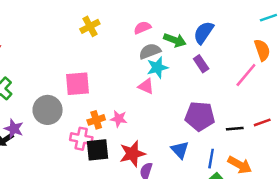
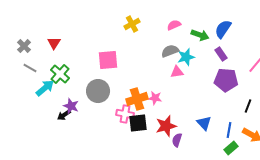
gray semicircle: (150, 51) -> (170, 51), moved
pink square: (77, 84) -> (108, 60), moved
pink triangle: (146, 86) -> (177, 72), turned -32
purple pentagon: (200, 116) -> (226, 80), moved
orange cross: (96, 120) -> (137, 99), size x1.5
black line: (235, 129) -> (248, 106), turned -64

